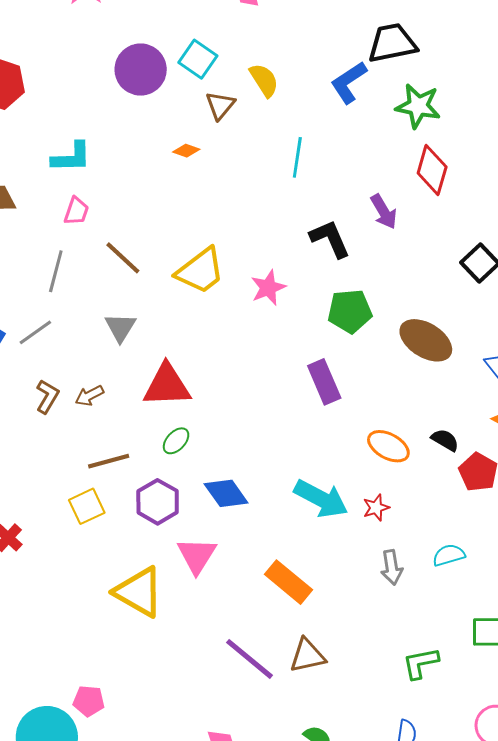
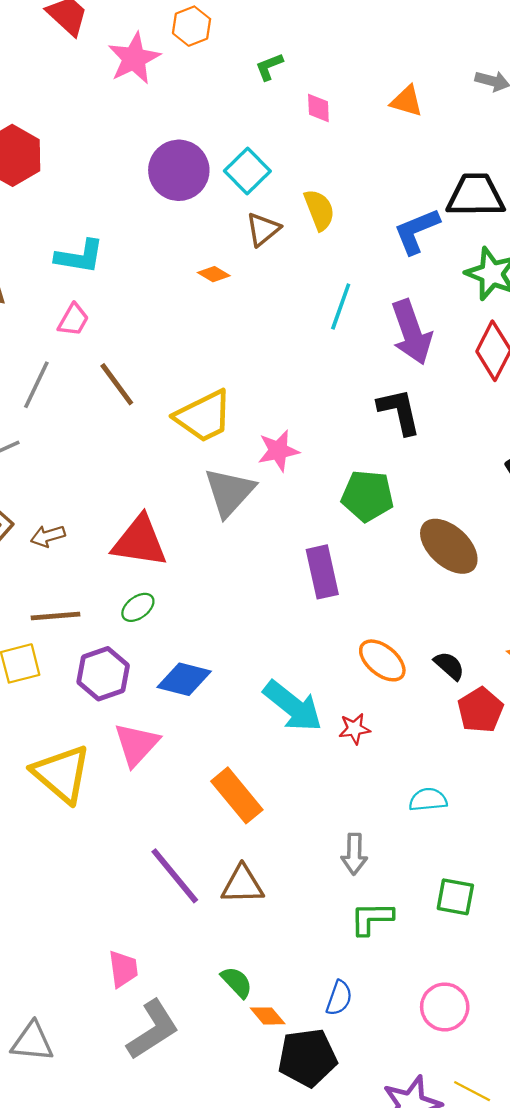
purple arrow: (384, 212) -> (412, 332), moved, size x1.5
black L-shape: (330, 239) -> (399, 411), moved
gray triangle: (120, 327) -> (229, 492), moved, size x1.4
blue diamond: (226, 493) -> (184, 679), turned -51
gray arrow: (392, 567) -> (354, 854), moved

